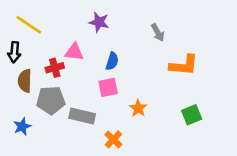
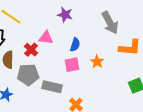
gray arrow: (158, 33) -> (110, 23), size x1.6
red cross: (55, 68) -> (31, 50), turned -32
orange star: (138, 108) -> (97, 62), moved

